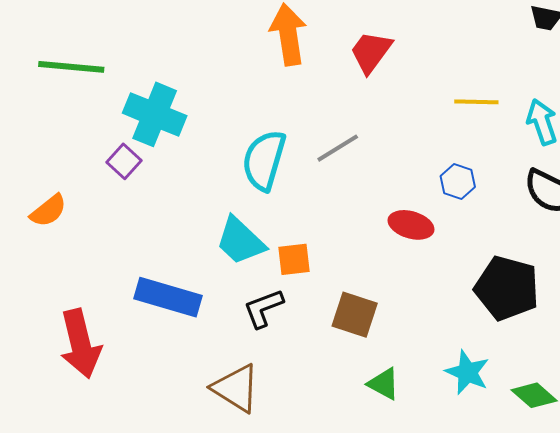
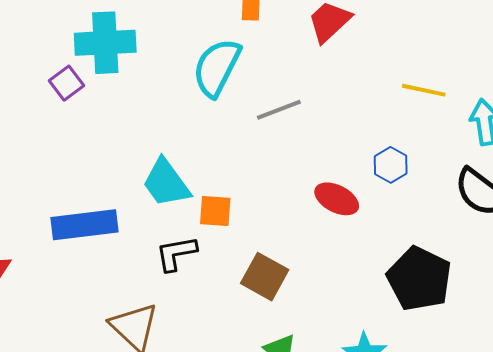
cyan cross: (155, 114) -> (105, 43), turned -36
cyan semicircle: (264, 160) -> (217, 67), moved
blue rectangle: (168, 297) -> (85, 225), turned -34

